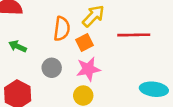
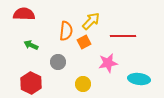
pink star: (88, 69) -> (108, 63), moved

